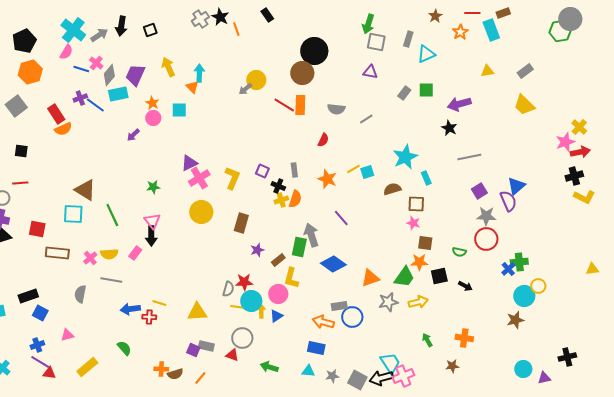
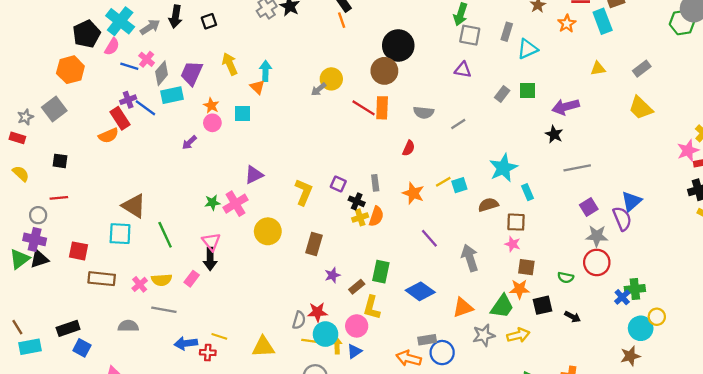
orange line: (236, 29) -> (342, 20), moved
black pentagon: (24, 41) -> (87, 34), moved
red rectangle: (56, 114) -> (120, 118), moved
pink cross: (199, 178) -> (235, 204), moved
gray arrow: (311, 235) -> (470, 258), moved
gray semicircle: (80, 294) -> (128, 326), turned 78

